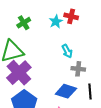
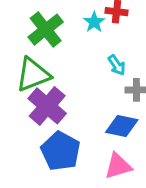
green cross: (24, 23) -> (46, 30), size x1.6

